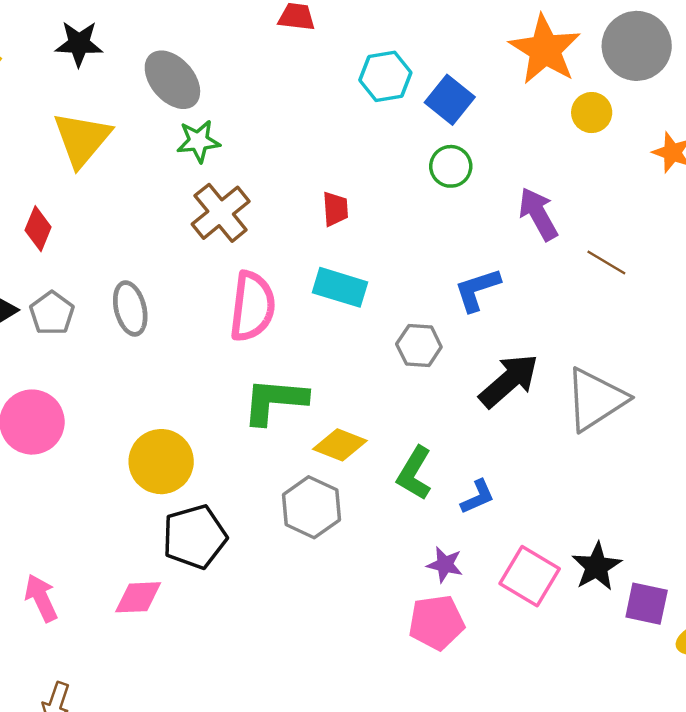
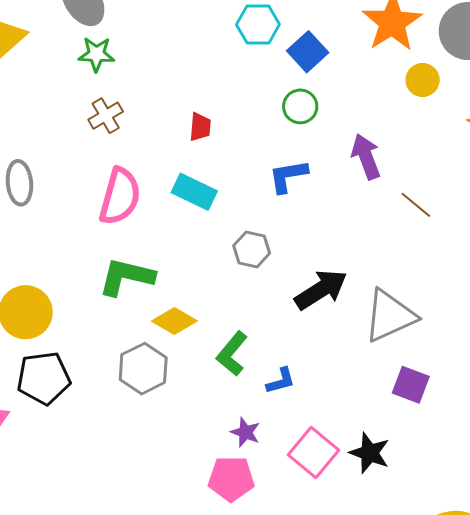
brown cross: (221, 213) -> (106, 116), size x0.7
blue L-shape: (477, 290) -> (288, 176), moved
black star: (597, 567) -> (370, 453), turned -30
purple square: (647, 604) -> (411, 385), moved

